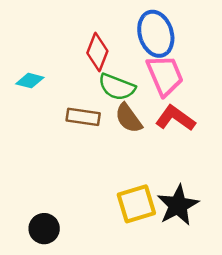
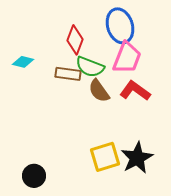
pink trapezoid: (165, 75) -> (127, 58), turned 44
brown rectangle: (83, 117) -> (68, 74), moved

